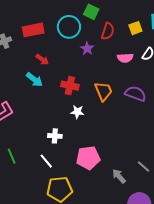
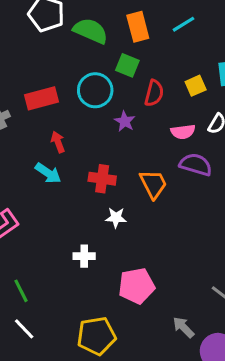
red arrow: (42, 59) -> (58, 142), turned -144
purple semicircle: (135, 94) -> (196, 165), moved
white line: (46, 161) -> (24, 329), moved
gray arrow: (119, 176) -> (183, 327), moved

